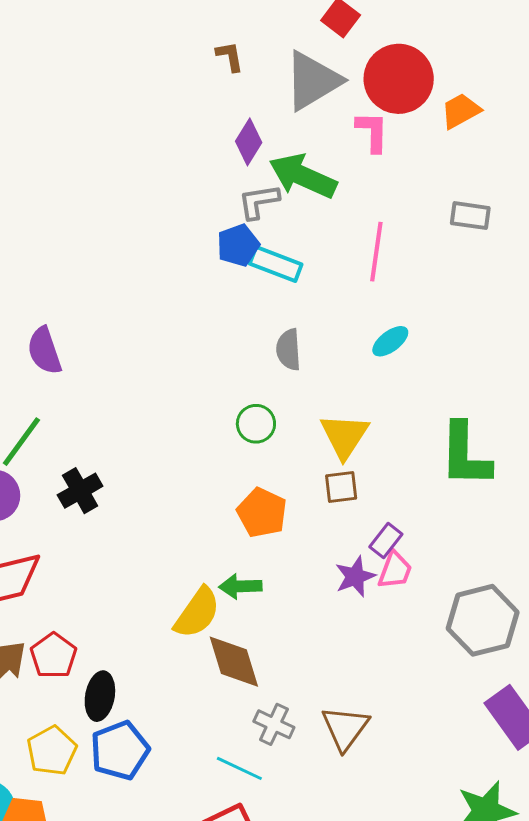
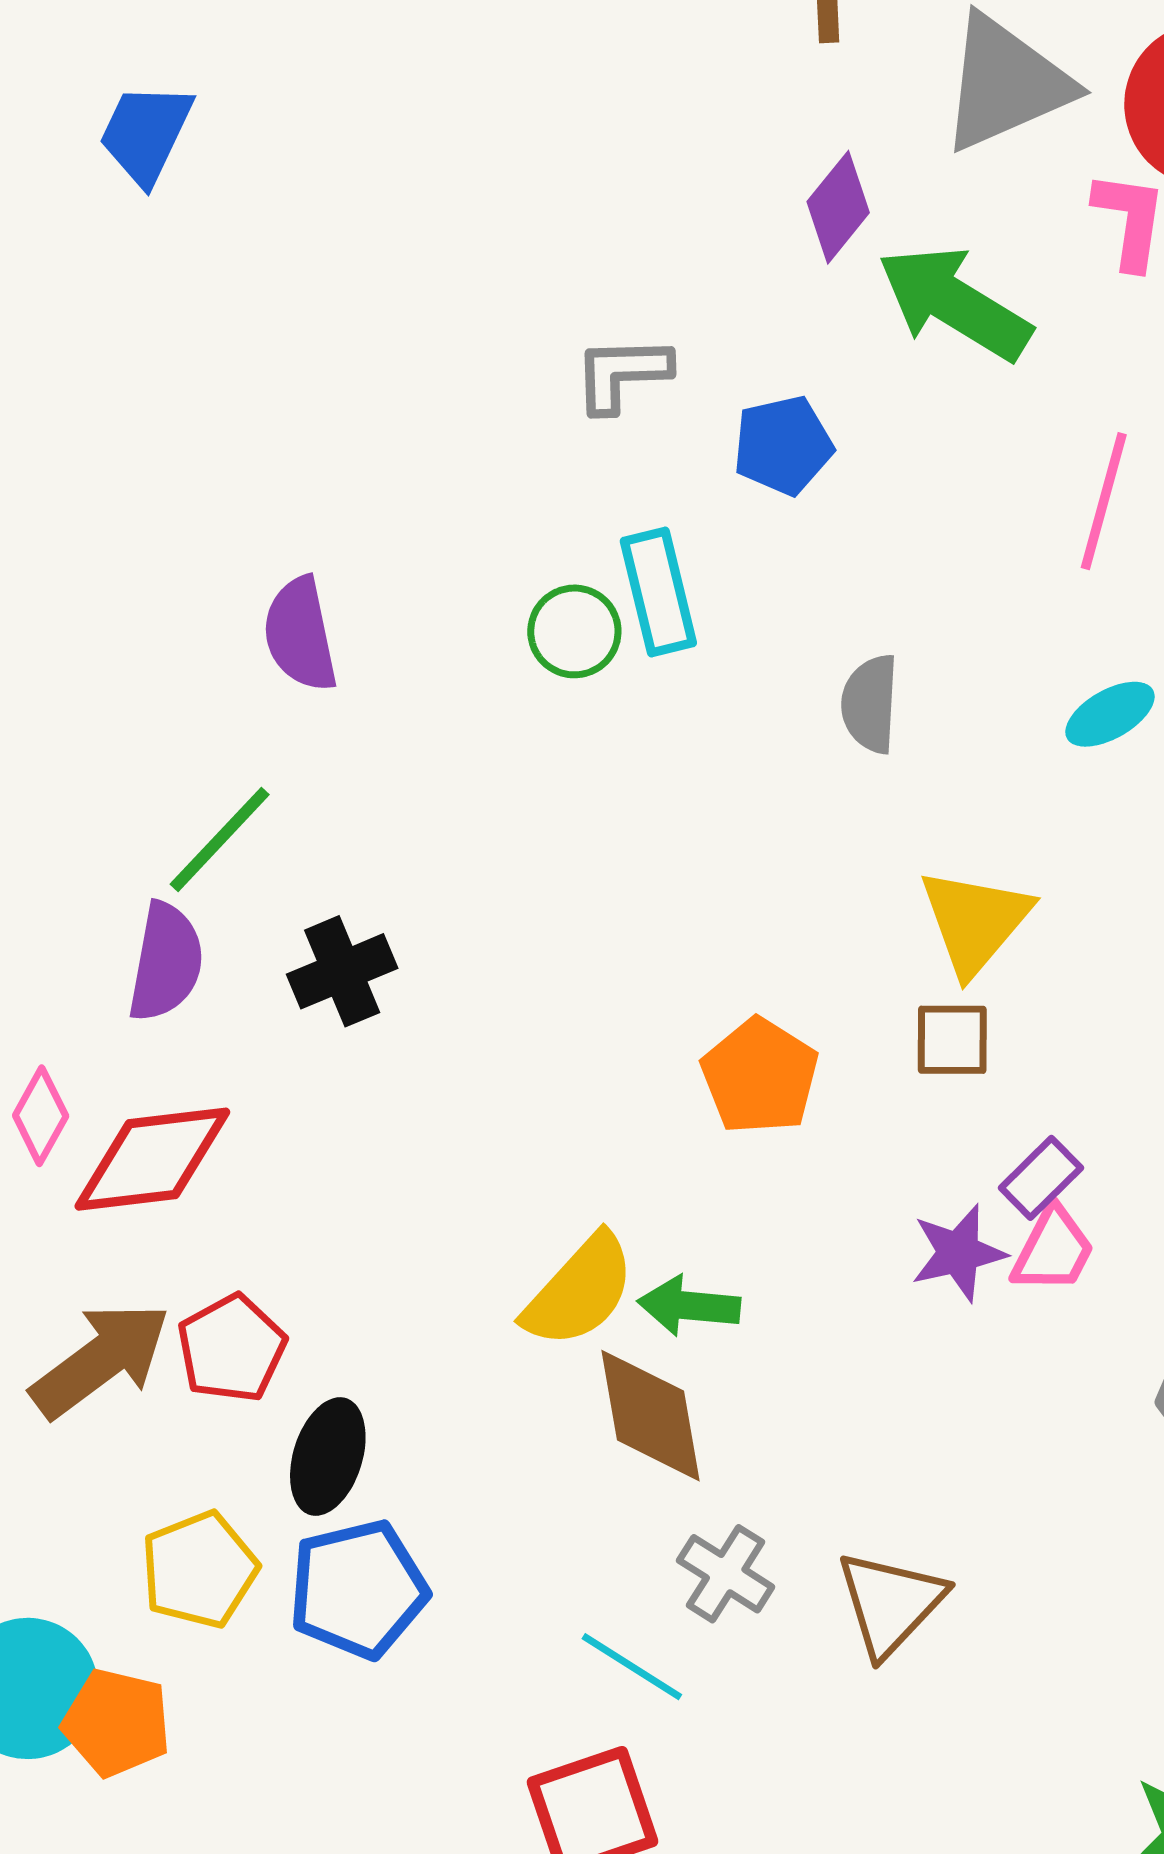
gray L-shape: (259, 202) -> (622, 374), moved
cyan rectangle: (276, 264) -> (658, 592), moved, turned 48
green circle: (256, 424) -> (574, 631), moved
green arrow: (240, 586) -> (689, 1306), moved

